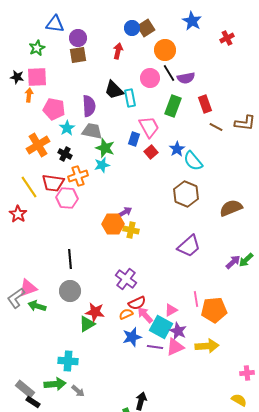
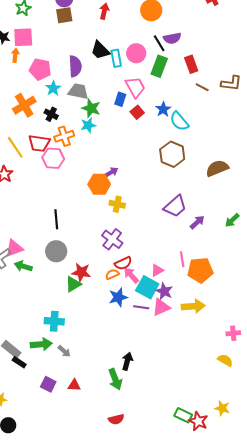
black line: (169, 73) -> (159, 43), moved
pink circle: (150, 78) -> (136, 53), moved
yellow cross: (131, 230) -> (117, 204), moved
purple arrow: (233, 262) -> (197, 222), moved

